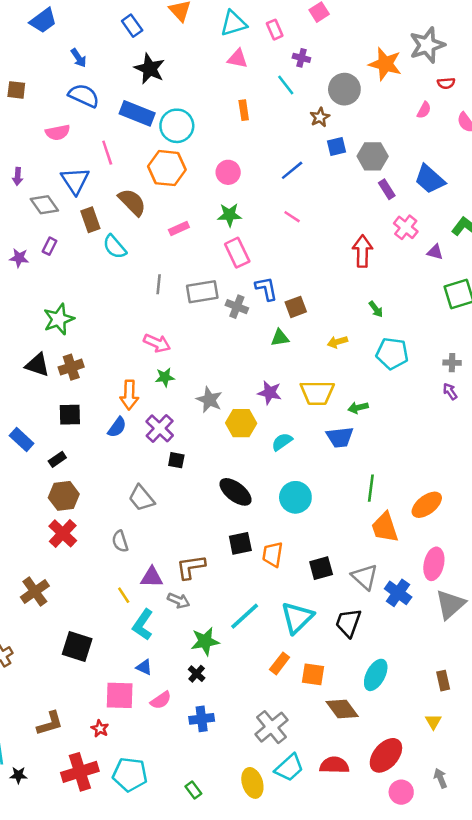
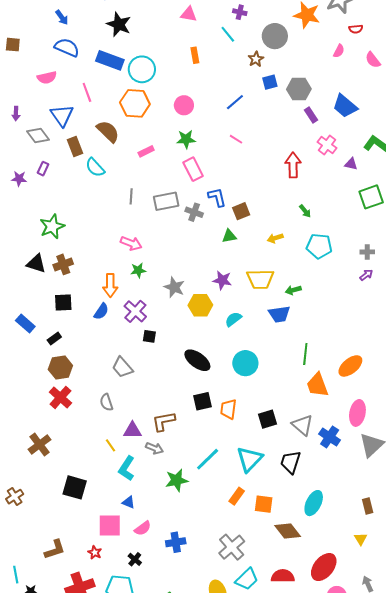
purple arrow: (450, 391) -> (366, 275), turned 88
black cross: (197, 674) -> (135, 559), moved

